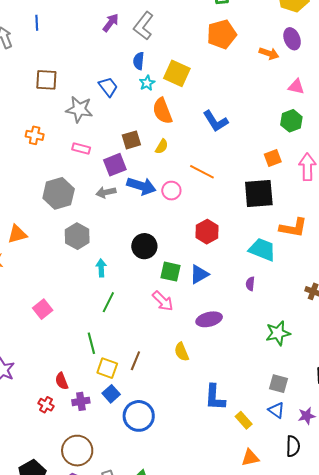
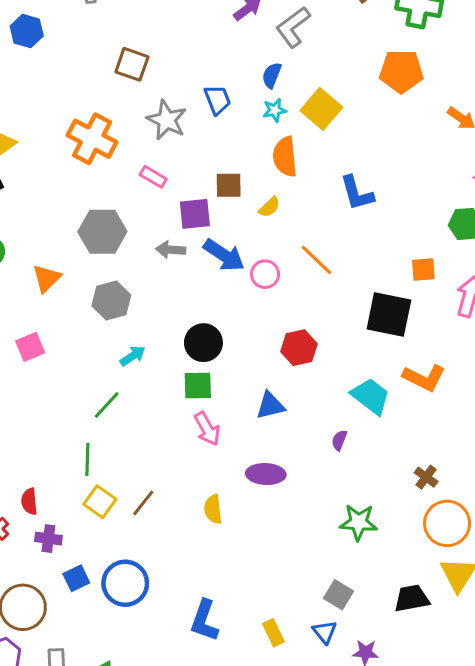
orange cross: (35, 135) -> (92, 139), size x1.8
orange triangle: (17, 234) -> (47, 278), moved, turned -45
cyan arrow: (101, 268) -> (133, 356), turned 42
green square: (170, 272) -> (198, 385), moved, turned -30
green line: (108, 302) -> (107, 405), moved
pink square: (43, 309) -> (30, 347), moved
blue square: (111, 394) -> (76, 578), moved
blue L-shape: (215, 397) -> (204, 621), moved

